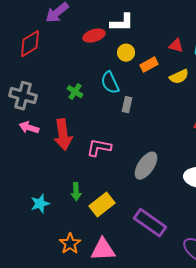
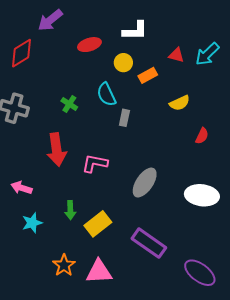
white L-shape: (122, 23) -> (135, 31), moved
yellow semicircle: (179, 77) -> (180, 103), moved
pink arrow: (29, 128) -> (22, 188), moved

